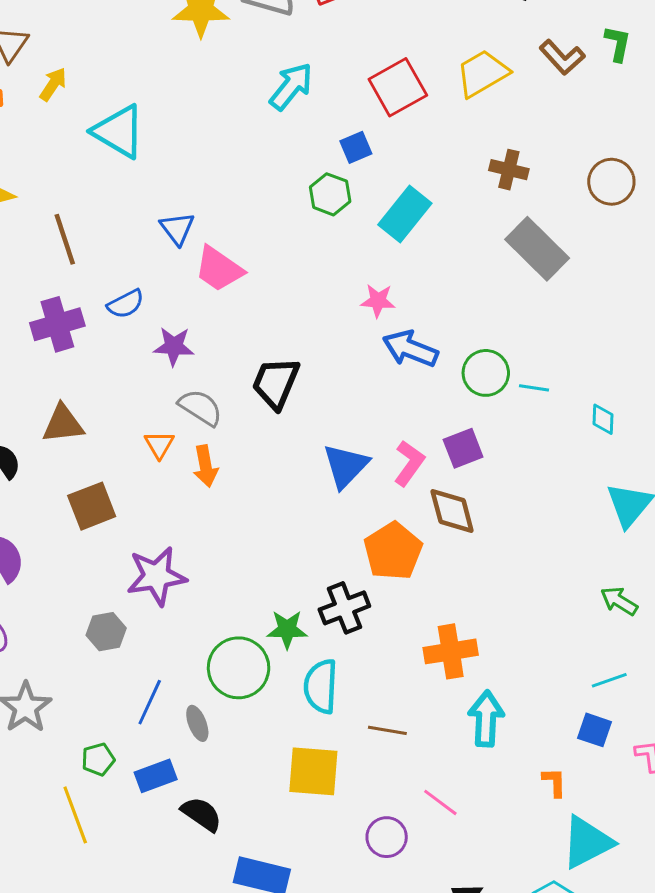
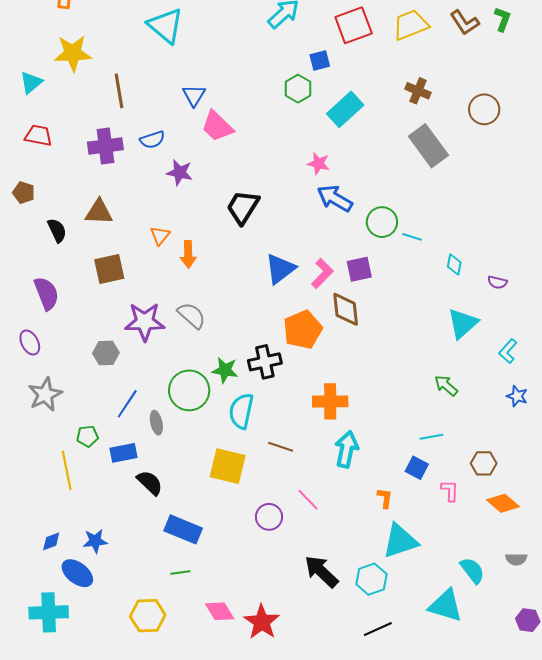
gray semicircle: (200, 407) -> (192, 315), moved

